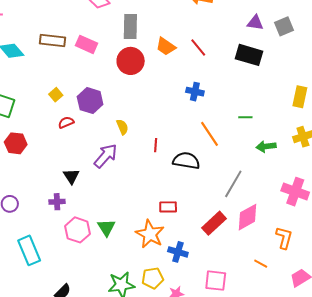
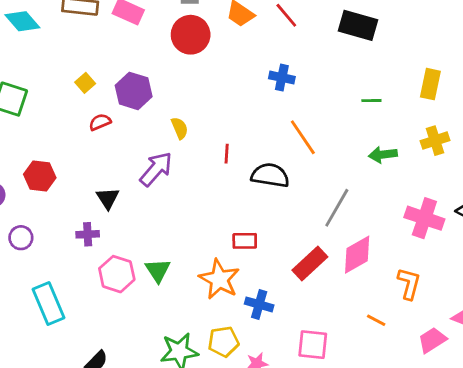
green line: (245, 117) -> (371, 101), moved
red hexagon: (16, 143) -> (40, 176), moved

